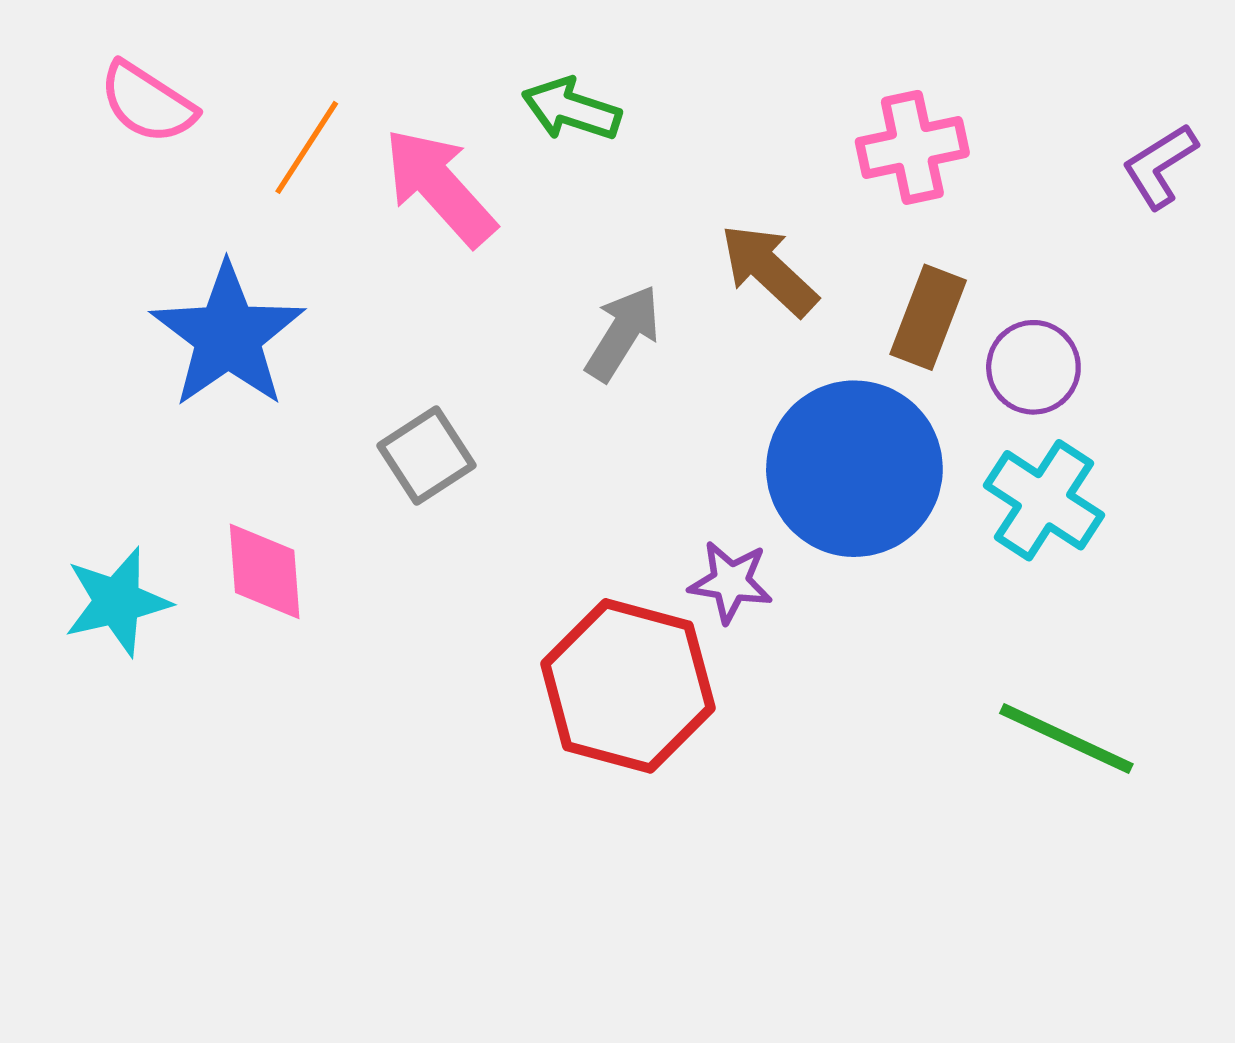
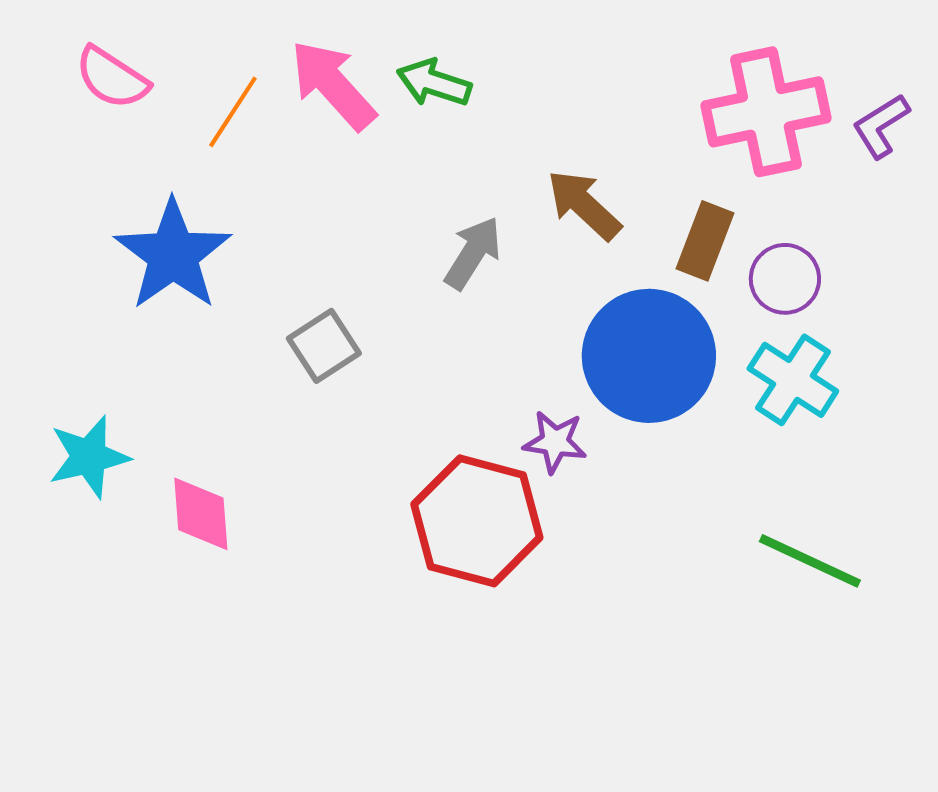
pink cross: (912, 147) -> (766, 112), moved, size x1.5
pink arrow: (440, 187) -> (333, 85), moved
pink diamond: (265, 571) -> (201, 514), moved

